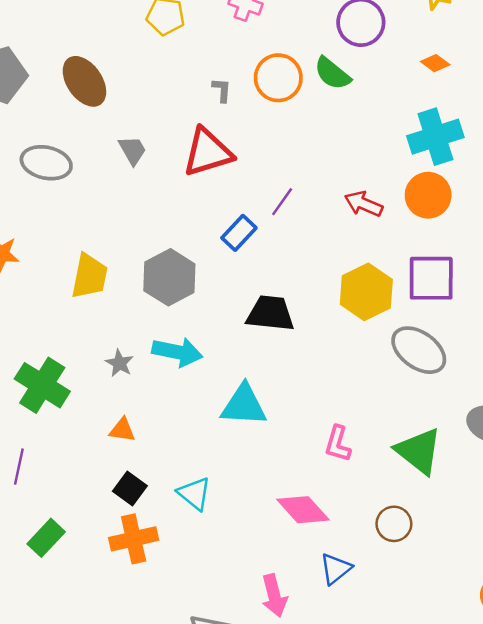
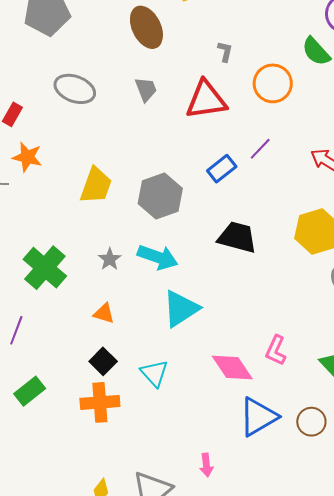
orange circle: (278, 78) -> (273, 83), moved
brown ellipse: (84, 81) -> (146, 27), moved
cyan triangle: (244, 405) -> (181, 309), moved, turned -45
pink diamond: (303, 510) -> (232, 367), moved
blue triangle: (336, 569) -> (258, 417), moved, size x1.5
pink arrow: (274, 596) -> (206, 465), size x0.7

